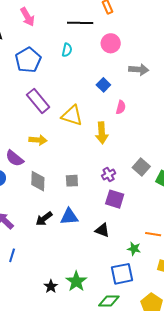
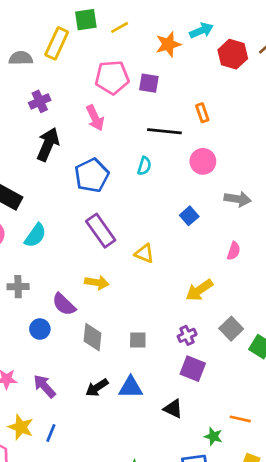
pink semicircle: (121, 107) -> (234, 251), moved
yellow triangle: (72, 116) -> (144, 253), size x0.7
yellow arrow: (102, 133) -> (199, 290), moved, turned 55

